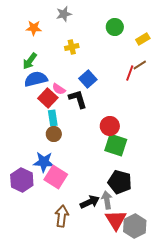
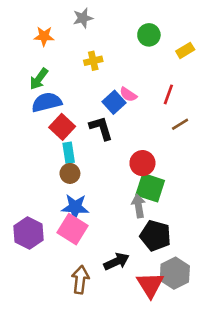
brown line: (140, 65) -> (180, 124), moved
pink semicircle: (59, 89) -> (128, 94), moved
blue star: (44, 162) -> (75, 207), moved
gray arrow: (107, 200) -> (139, 206), moved
gray hexagon: (135, 226) -> (175, 273), moved

